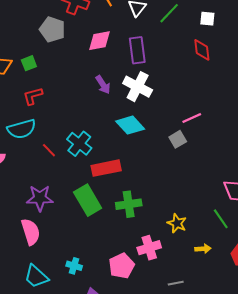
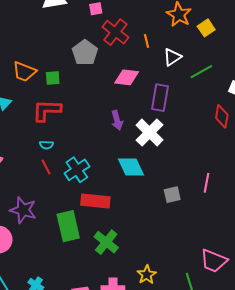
red L-shape: (33, 96) -> (47, 110), size x1.4
pink line: (192, 118) -> (206, 183), moved, turned -72
cyan semicircle: (22, 129) -> (46, 145), moved, size x0.5
green cross: (129, 204) -> (106, 242), turned 30

